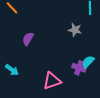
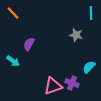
purple cross: (79, 68) -> (72, 83), moved
cyan arrow: (12, 70) -> (13, 61), moved

